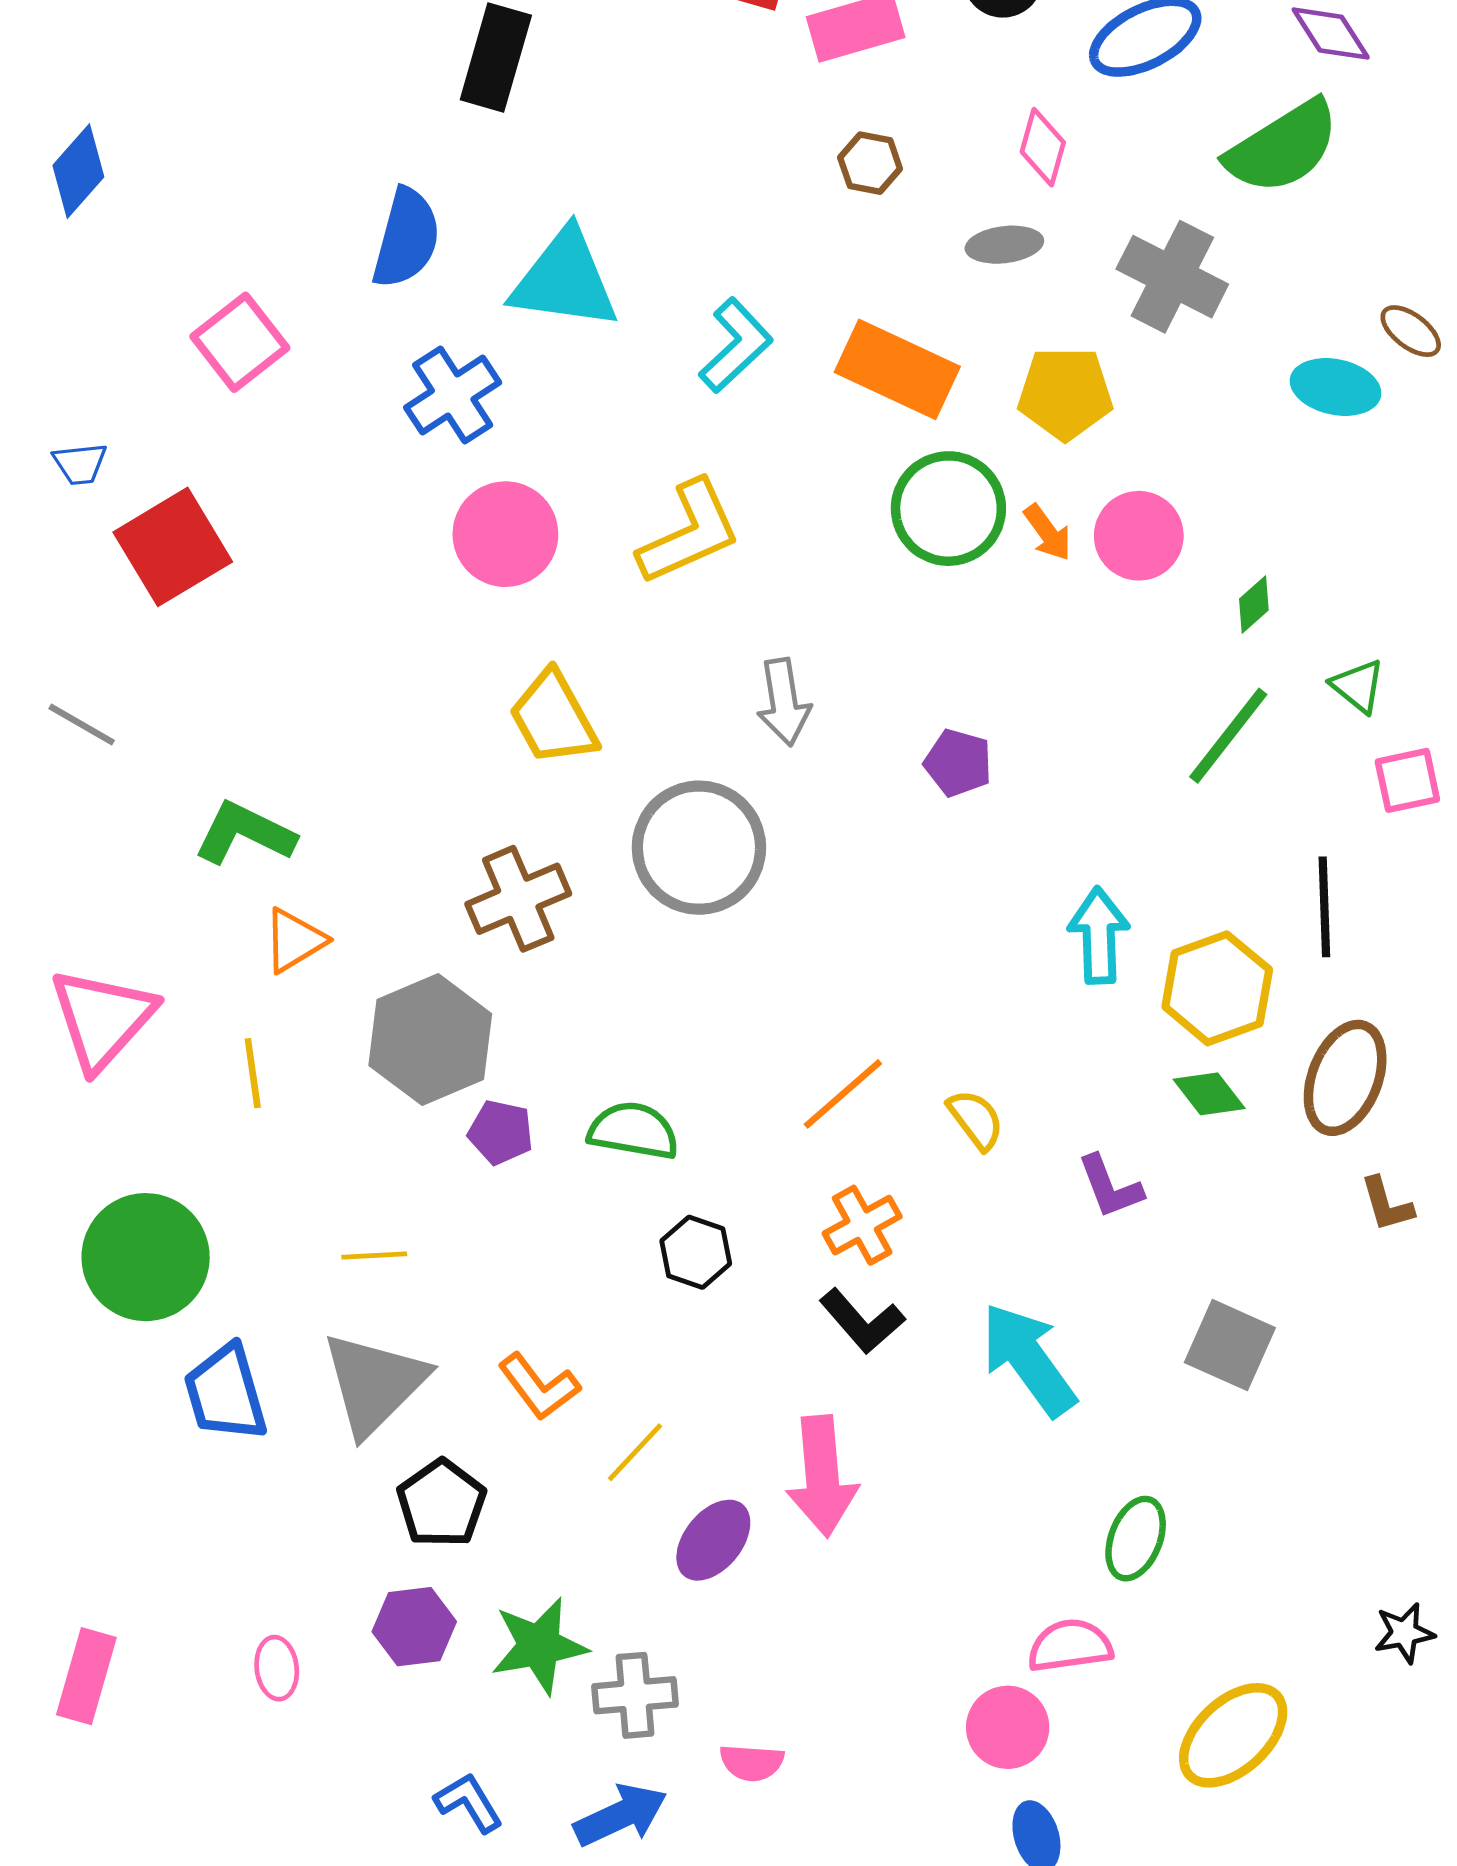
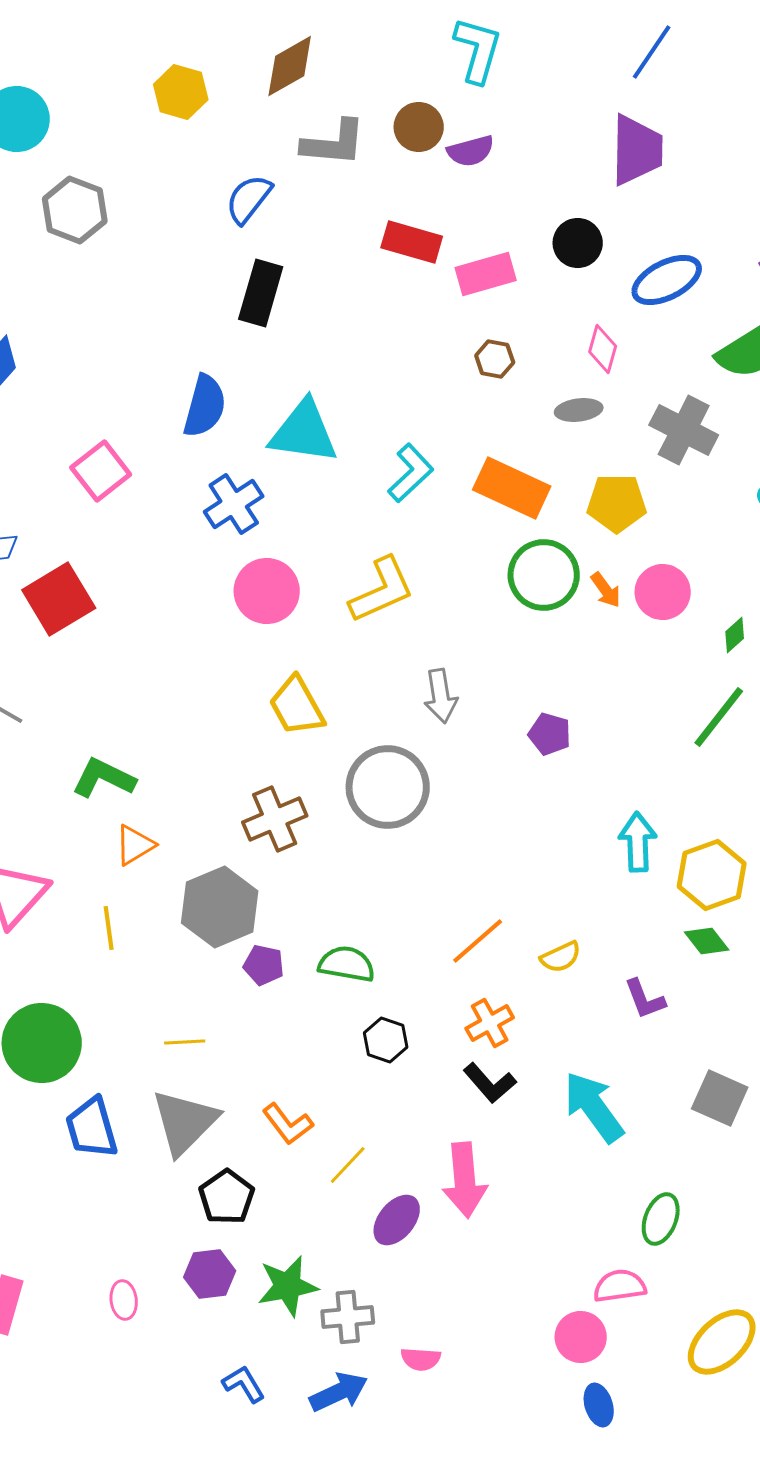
yellow semicircle: (976, 1120) -> (561, 957), turned 102

